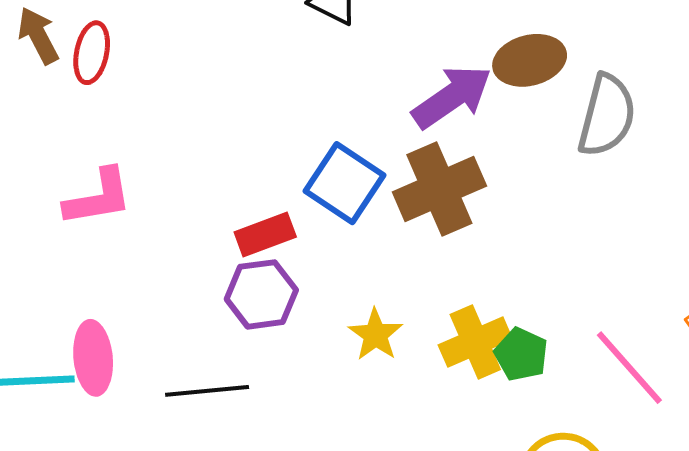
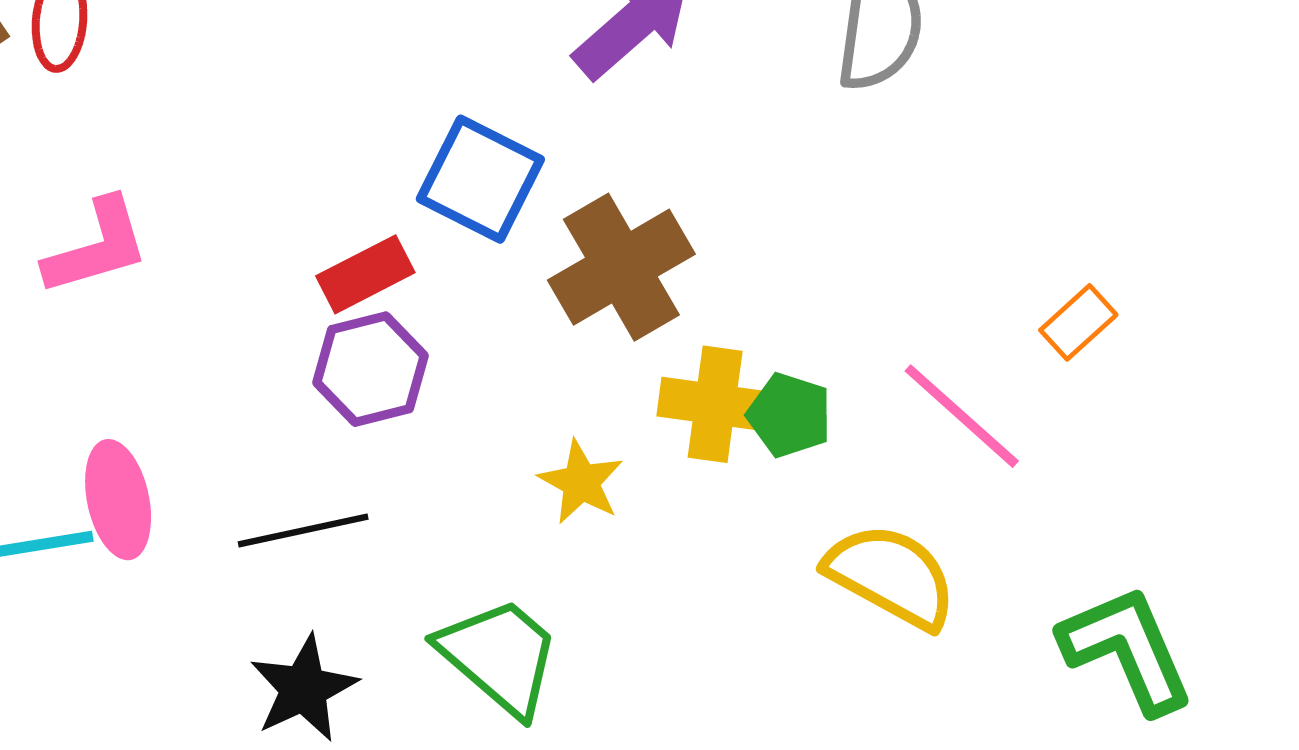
brown cross: (439, 189) -> (621, 267), moved
yellow star: (376, 335) -> (581, 482), moved
yellow cross: (475, 342) -> (715, 404), turned 38

